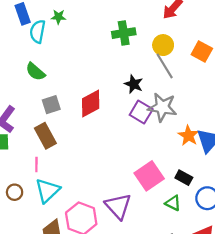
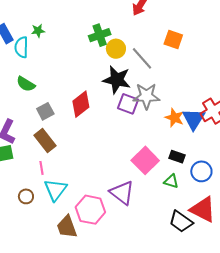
yellow circle: (163, 45) -> (116, 49), moved
black star: (134, 84) -> (117, 80), size x1.6

